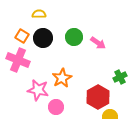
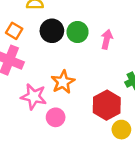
black circle: (43, 38) -> (52, 31), moved
pink arrow: (98, 43) -> (107, 39), turned -112

